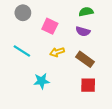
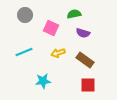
green semicircle: (86, 12) -> (74, 14), moved
cyan line: (22, 51) -> (24, 52), turned -54

